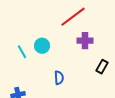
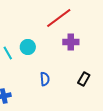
black rectangle: (102, 67) -> (84, 79), moved

